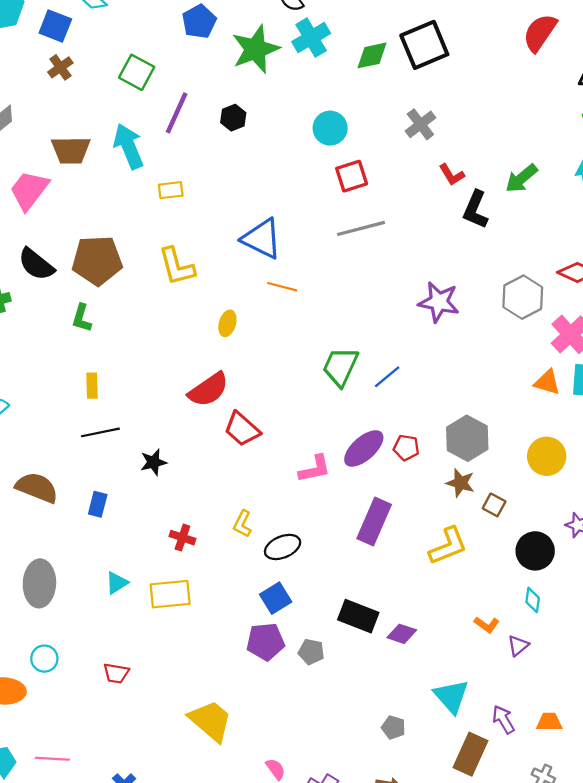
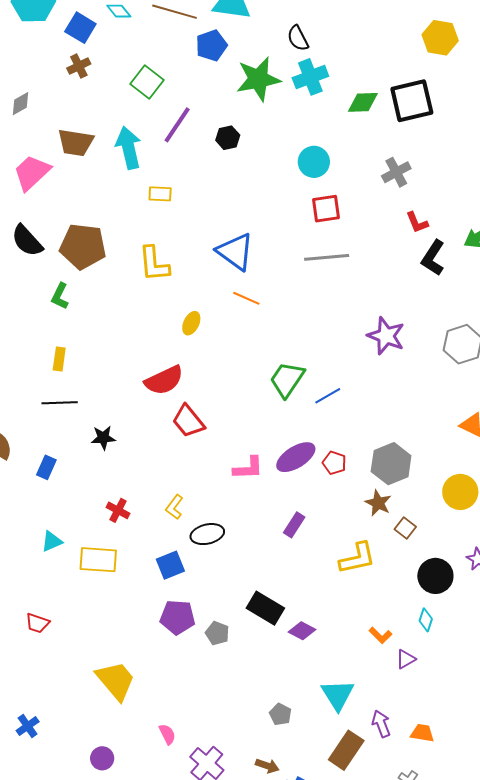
purple rectangle: (374, 521) -> (294, 525), size x0.6
blue square: (276, 598) -> (170, 565), moved

